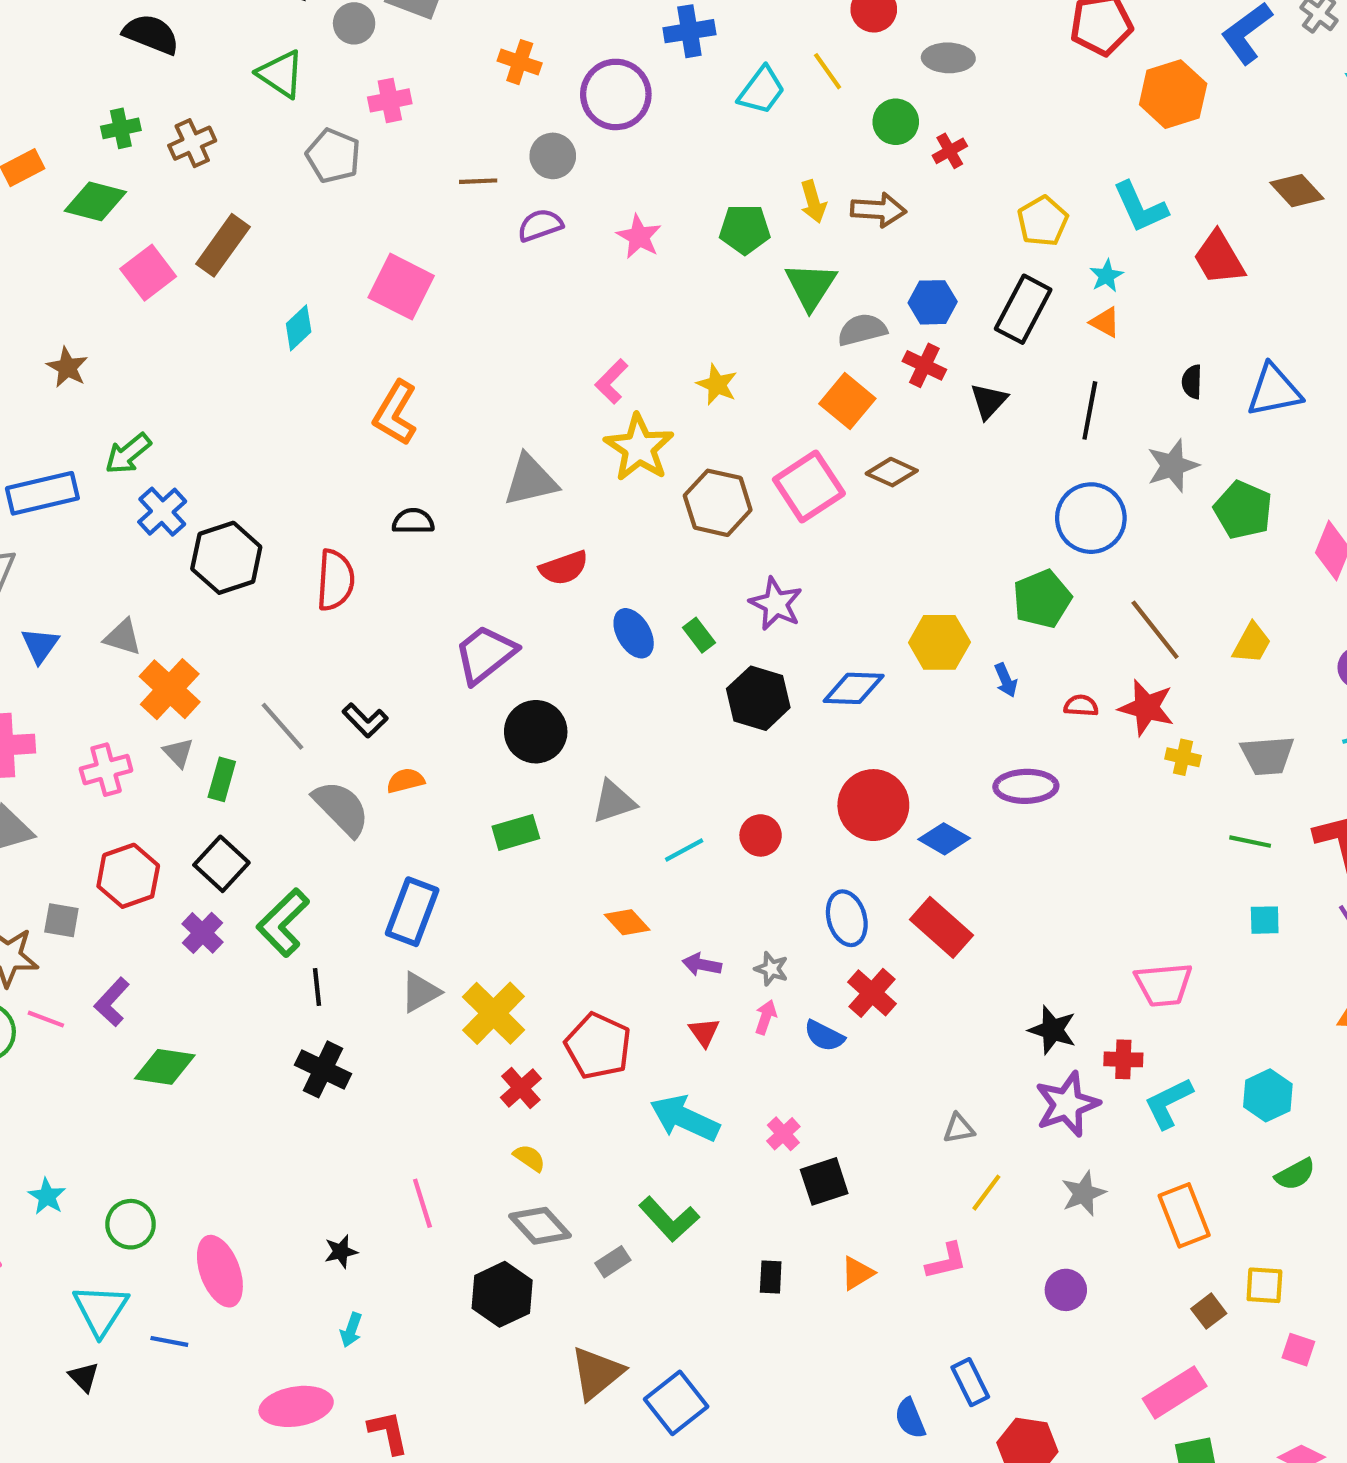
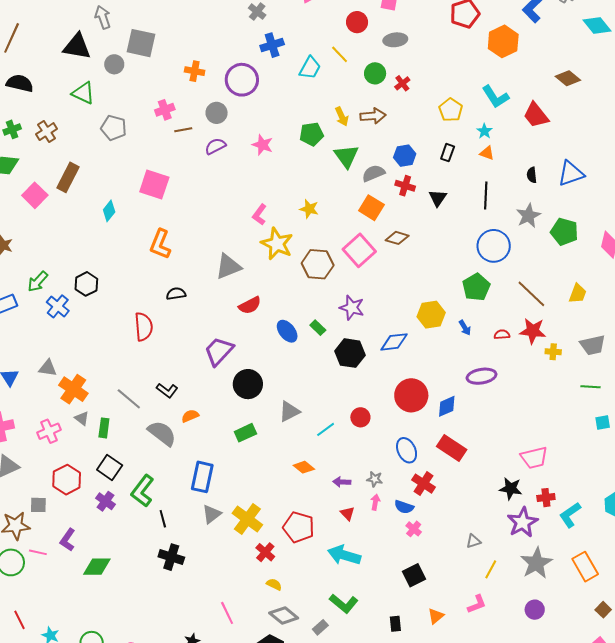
pink cross: (390, 100) -> (165, 110), moved
black rectangle: (1023, 309) -> (448, 153), size x0.6
black hexagon: (226, 558) -> (86, 284), moved, size x0.7
blue diamond: (944, 839) -> (447, 406), turned -45
pink trapezoid: (1164, 985) -> (534, 458), moved
pink cross: (783, 1134) -> (414, 529), moved
gray star: (1083, 1193) -> (536, 563), size x1.5

